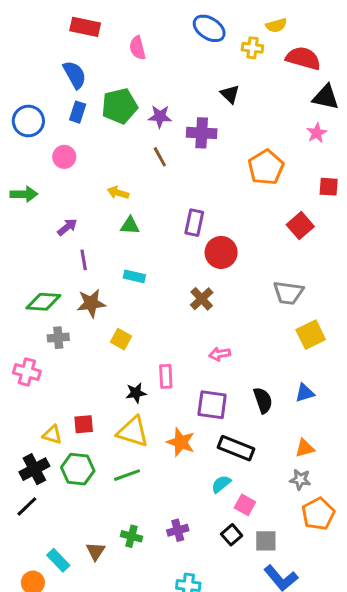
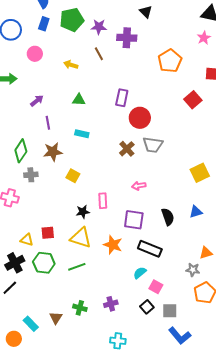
yellow arrow: (118, 193) -> (71, 65), moved
gray trapezoid: (288, 293) -> (153, 145), moved
green diamond: (43, 302) -> (21, 151), turned -60
orange triangle: (305, 448) -> (206, 253), moved

